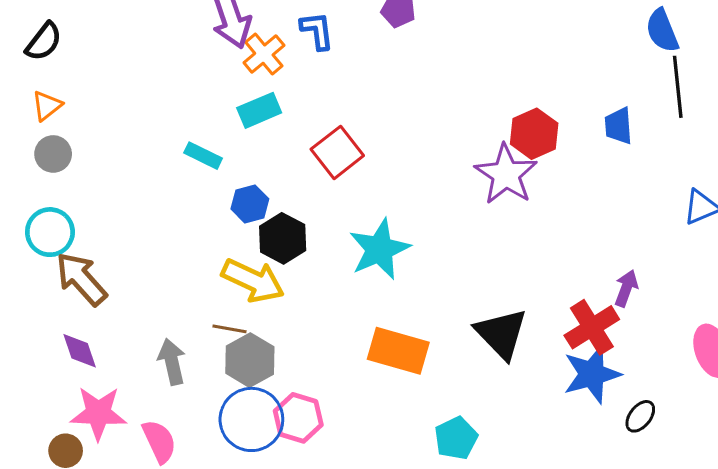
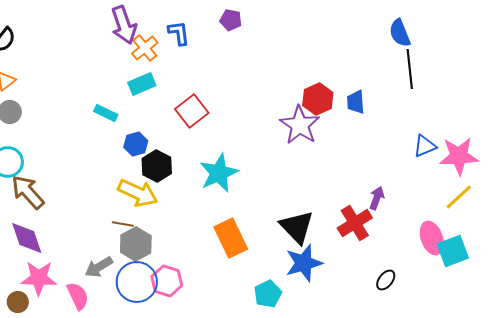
blue trapezoid: (618, 126) -> (356, 102), moved
purple diamond: (80, 351) -> (27, 238), size x1.4
orange rectangle: (398, 351) -> (231, 238), turned 48
gray arrow: (172, 362) -> (99, 267), moved, turned -108
blue star: (592, 374) -> (304, 263), moved

